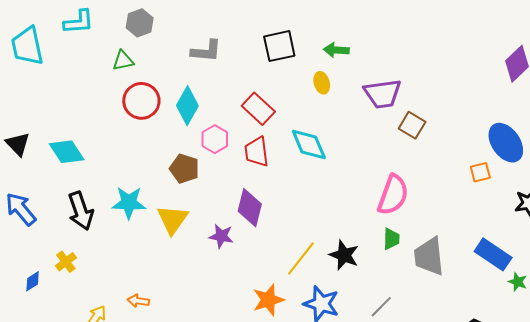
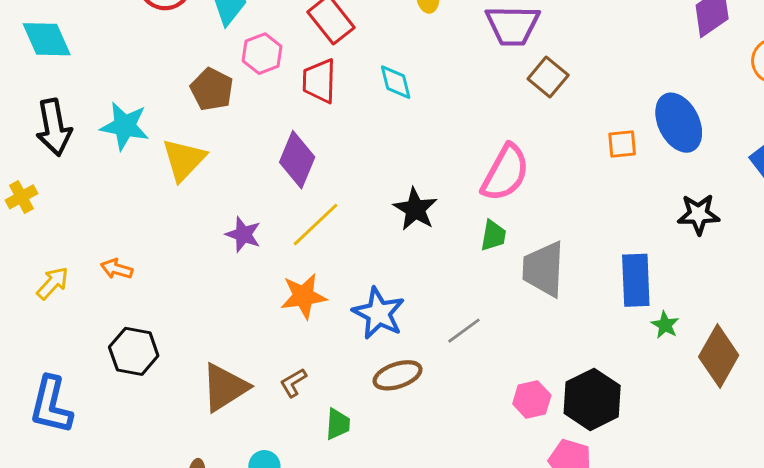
cyan diamond: (309, 145) -> (396, 82), size x0.7
orange square: (480, 172) -> (622, 144), moved
purple star: (221, 236) -> (243, 234), moved
blue rectangle: (493, 254) -> (636, 280), turned 45
black star: (344, 255) -> (415, 209), moved
yellow line: (301, 258) -> (316, 225), moved

